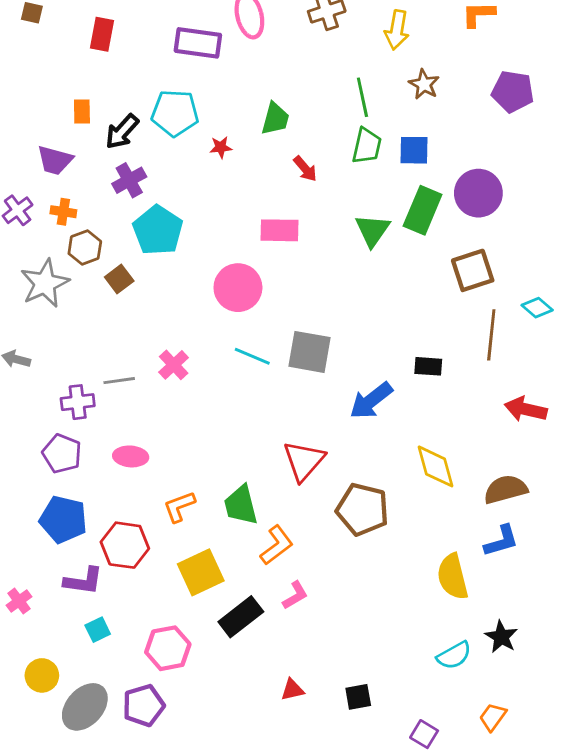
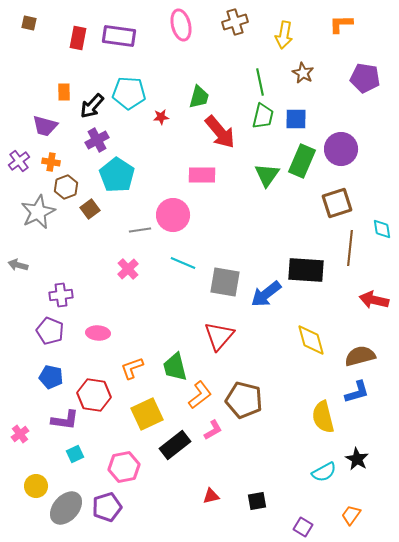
purple rectangle: (198, 43) -> (119, 36), moved
red arrow: (305, 169) -> (220, 132), size x1.8
cyan diamond: (537, 308) -> (382, 229), turned 40
gray square: (310, 352) -> (225, 282), moved
black rectangle: (428, 366) -> (306, 270), size x1.8
gray line: (119, 381) -> (140, 230), moved
brown pentagon: (362, 509) -> (244, 400), moved
blue pentagon: (63, 519) -> (51, 377), size x0.7

